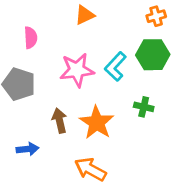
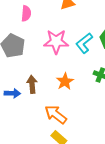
brown arrow: (60, 121) -> (32, 84), moved
orange star: (97, 123) -> (65, 81), size x0.7

